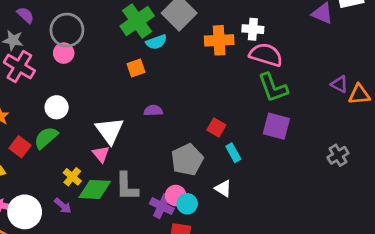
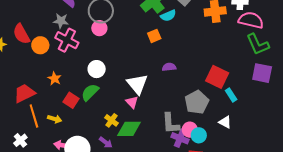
red square: (216, 128) -> (217, 77), size x1.6
gray L-shape: (127, 187) -> (171, 123), moved

